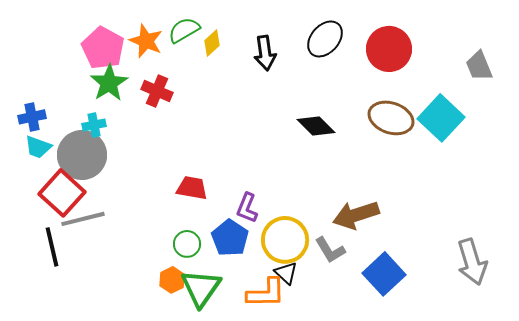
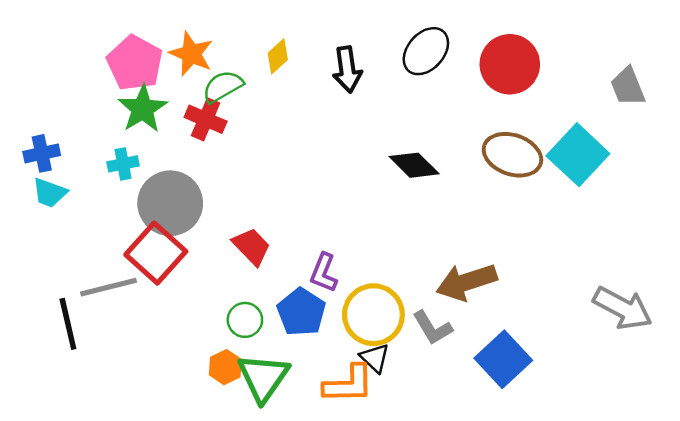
green semicircle: (184, 30) -> (223, 87), moved
gray circle: (82, 155) -> (170, 203), moved
red trapezoid: (192, 188) -> (251, 247), turned 36
red square: (62, 193) -> (156, 253), moved
gray arrow: (472, 262) -> (623, 308), moved, turned -45

